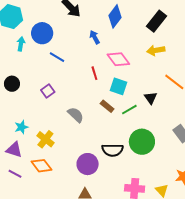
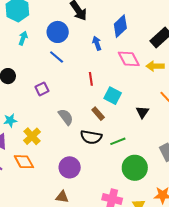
blue circle: (42, 33) -> (58, 32), moved
pink diamond: (118, 59) -> (129, 59), moved
green line: (129, 110) -> (118, 141), moved
green circle: (142, 142) -> (135, 168), moved
black semicircle: (113, 150) -> (91, 137), moved

